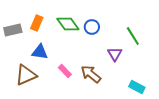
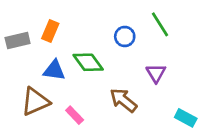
green diamond: (68, 24) -> (88, 62), moved
green line: (133, 36) -> (160, 24), moved
pink rectangle: (65, 71) -> (75, 115), moved

